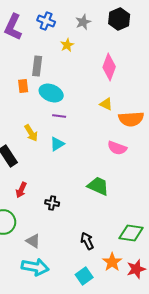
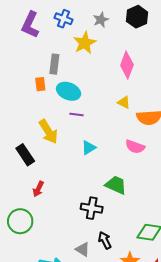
yellow star: (67, 45) -> (85, 43), size x1.6
yellow arrow: (31, 133) -> (48, 132), size x1.4
cyan triangle: (57, 144) -> (89, 148), moved
black cross: (52, 203) -> (92, 208), moved, size x1.5
gray triangle: (33, 241) -> (83, 249), moved

